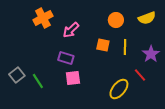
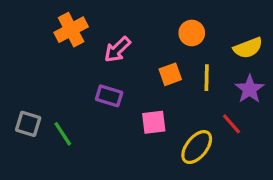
yellow semicircle: (147, 18) -> (248, 48), moved
orange square: (103, 45) -> (170, 74), turned -32
gray square: (17, 75) -> (28, 124), turned -35
pink square: (73, 78) -> (154, 122), moved

